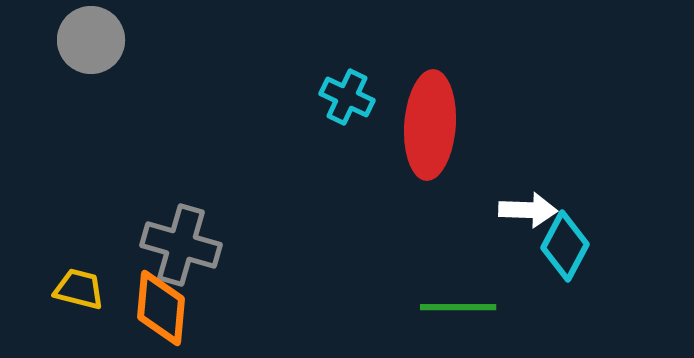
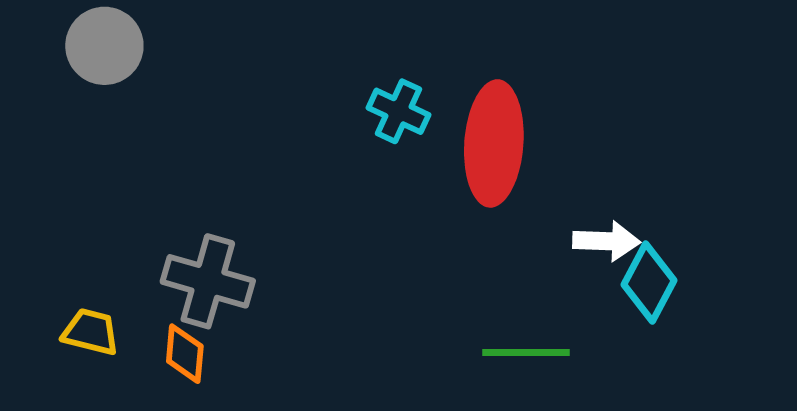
orange diamond: (161, 308) -> (185, 354), size x0.7

